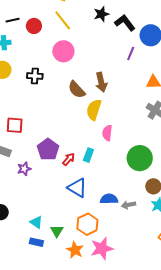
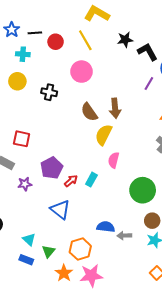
blue triangle: (77, 188) -> (60, 210), moved

